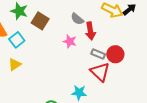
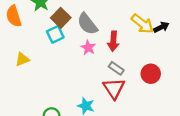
gray semicircle: (77, 19) -> (87, 24), moved, size x1.5
cyan square: (17, 40) -> (55, 34), moved
red circle: (115, 54) -> (151, 74), moved

